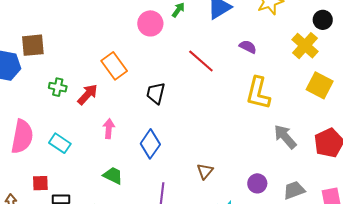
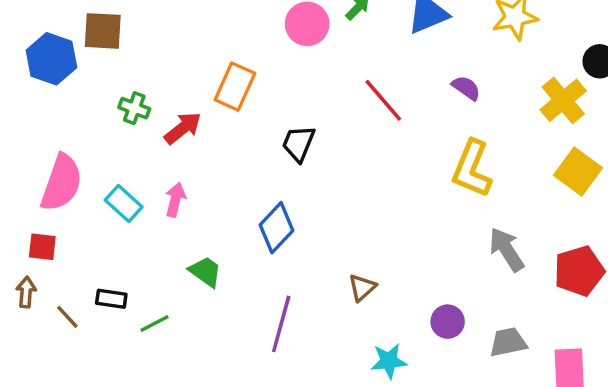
orange rectangle: (114, 66) -> (235, 87), turned 52
pink arrow: (109, 129) -> (175, 200), moved
red square: (40, 183) -> (42, 247), moved

